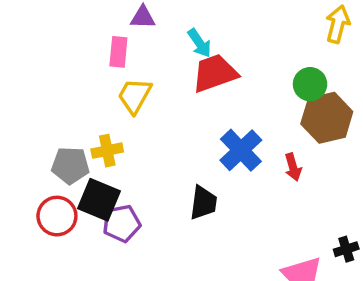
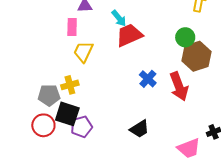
blue cross: (241, 150) -> (148, 79), size x0.7
red arrow: (293, 167) -> (179, 86), size x1.8
black trapezoid: (203, 203) -> (140, 129), moved, turned 55

